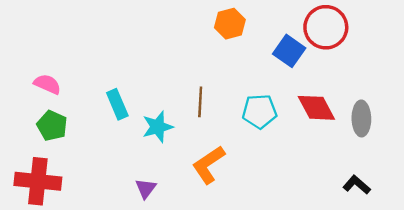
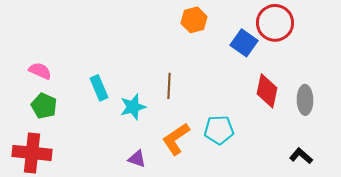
red diamond: (316, 108) -> (267, 91), turned 40
cyan pentagon: (259, 111) -> (219, 130), moved
purple triangle: (146, 188) -> (137, 159), moved, turned -48

